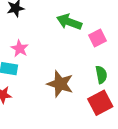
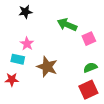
green semicircle: (101, 75) -> (90, 68), turned -104
brown star: (60, 84) -> (47, 67), moved

